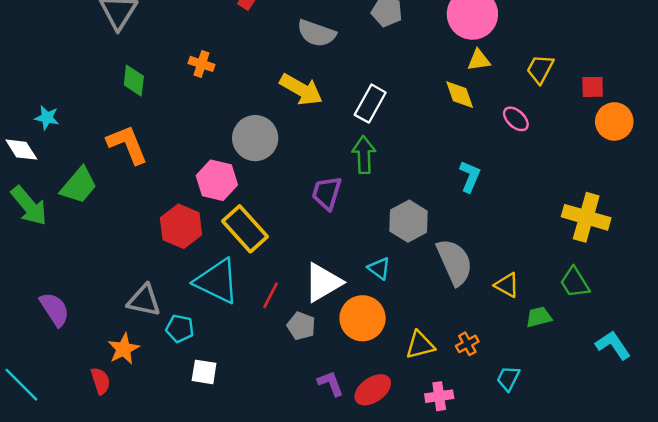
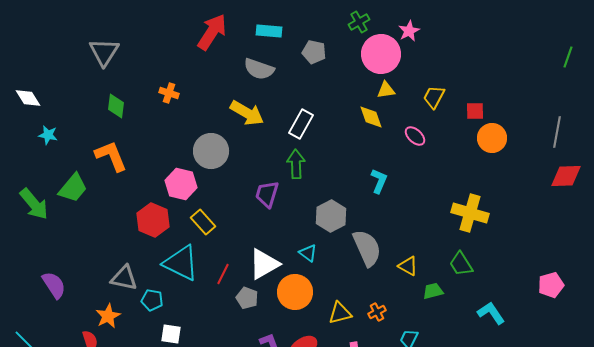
white diamond: (21, 150) -> (28, 98), moved
yellow rectangle: (245, 229) -> (203, 222), size x0.7

